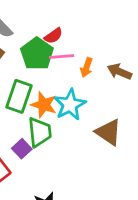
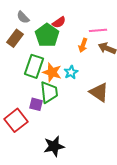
pink line: (62, 56) -> (98, 30), moved
cyan star: (70, 105) -> (71, 72), size x0.6
purple square: (22, 149) -> (36, 104), turned -32

